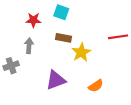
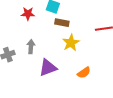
brown rectangle: (63, 38) -> (62, 23), moved
gray arrow: (29, 46) -> (31, 47), moved

